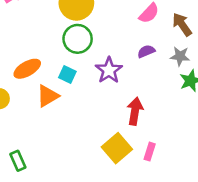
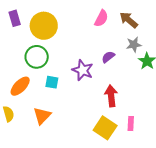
green circle: (78, 39) -> (37, 57), moved
purple semicircle: (146, 51) -> (108, 57), moved
orange triangle: (48, 96) -> (42, 116), moved

